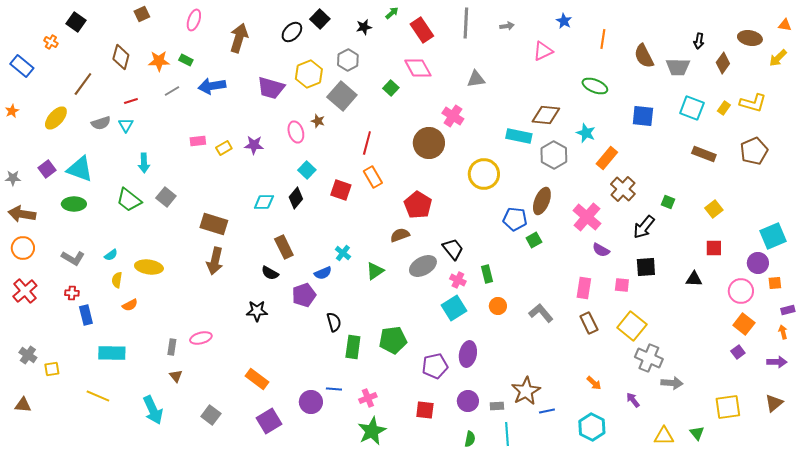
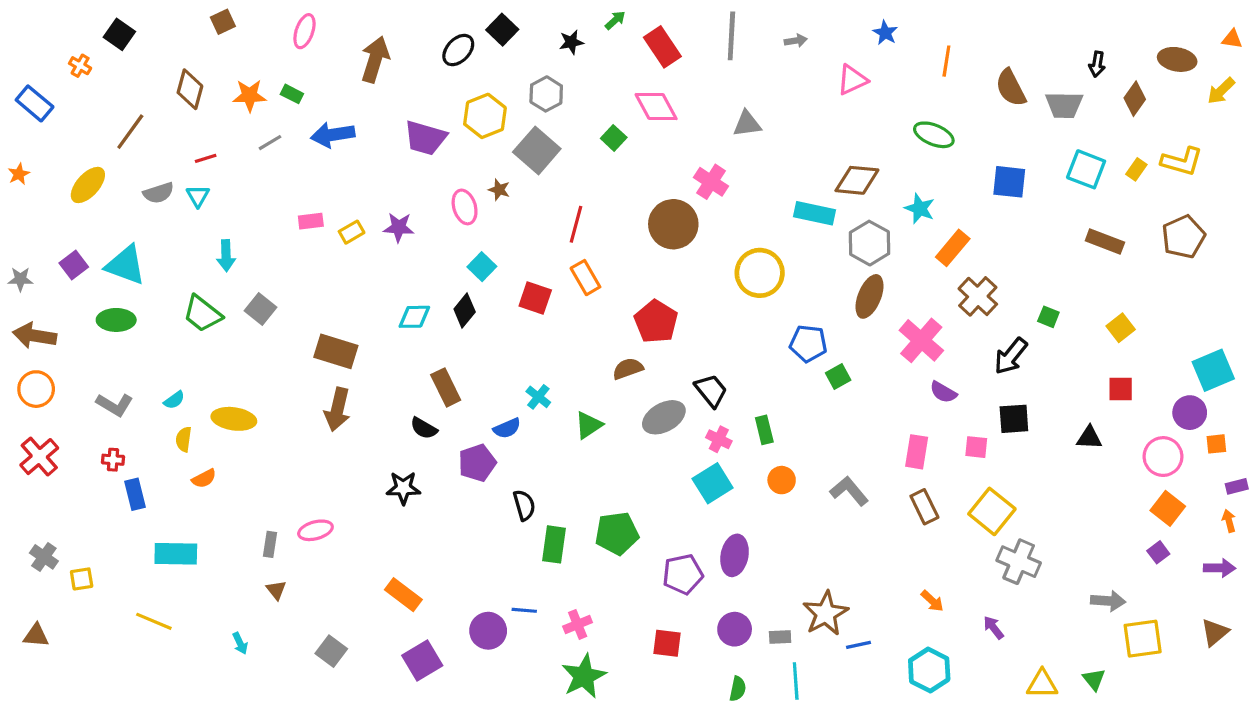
brown ellipse: (542, 201) -> (870, 296), moved
gray arrow: (672, 383) -> (1108, 601), moved
cyan arrow: (153, 410) -> (240, 643), size x0.5

